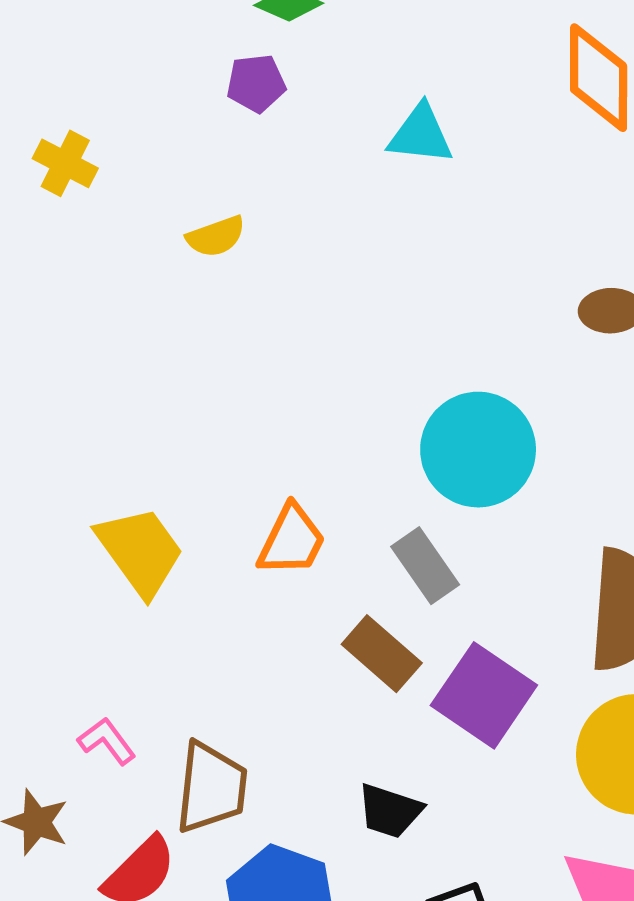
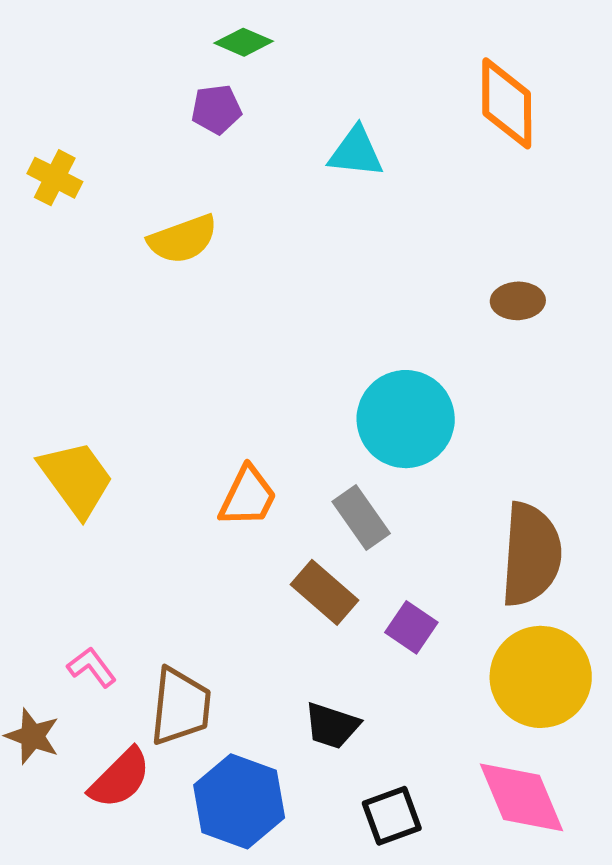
yellow semicircle: (216, 236) -> (183, 239), size x1.4
yellow trapezoid: (140, 551) -> (76, 479), moved
purple square: (484, 695) -> (411, 627), size x0.6

